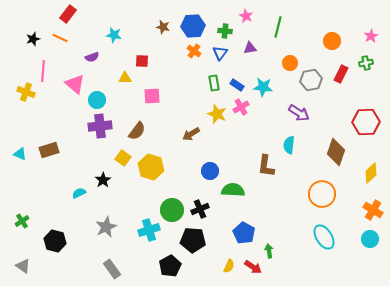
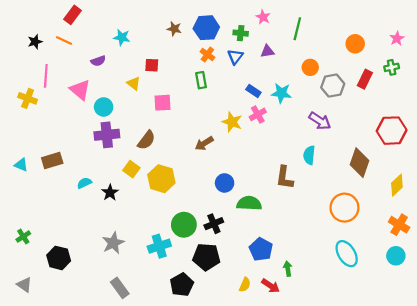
yellow triangle: (125, 78) -> (134, 83), turned 40
green rectangle: (214, 83) -> (201, 80), moved
cyan semicircle: (79, 193) -> (84, 183), moved

